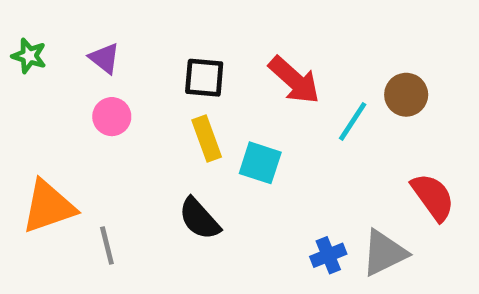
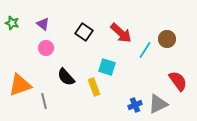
black square: (204, 78) -> (84, 32), turned 30
yellow rectangle: (207, 138) -> (94, 87), moved
black semicircle: (199, 219) -> (66, 77), moved

